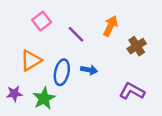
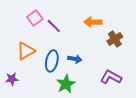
orange arrow: (111, 26) -> (93, 22), turned -114
purple line: (76, 34) -> (54, 26), moved
green star: (44, 98) -> (66, 84), moved

